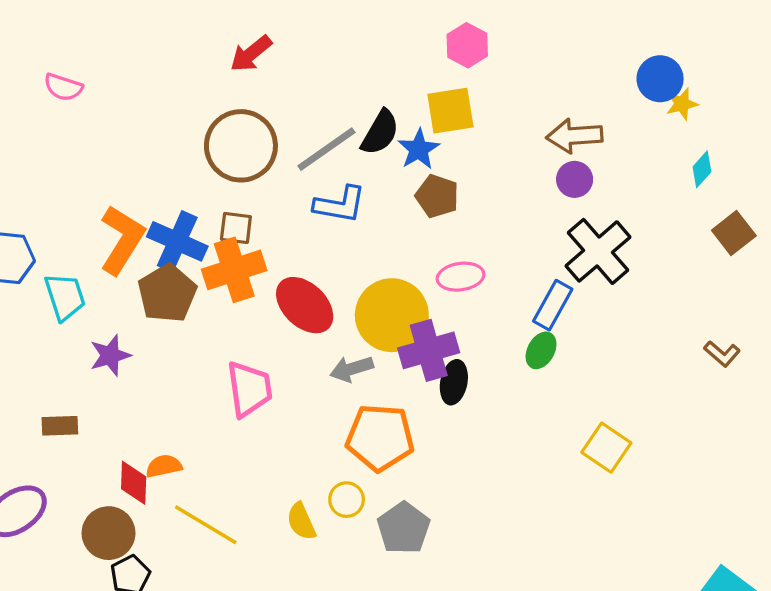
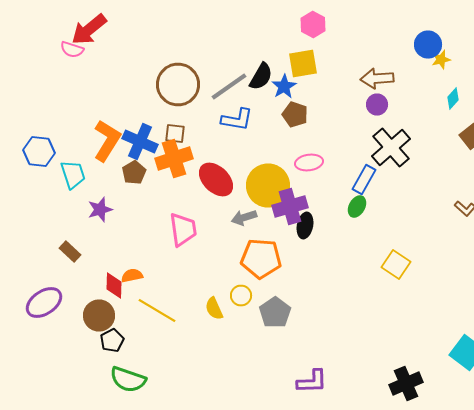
red arrow: (251, 54) -> (89, 30), moved, size x1.4
brown pentagon: (167, 293) -> (134, 172), size x0.7
brown rectangle: (60, 426) -> (70, 252), turned 45

